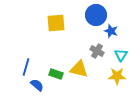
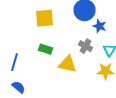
green rectangle: (56, 74) -> (46, 49), moved
blue semicircle: (37, 85) -> (18, 87), moved

